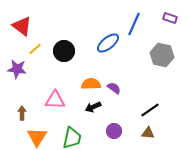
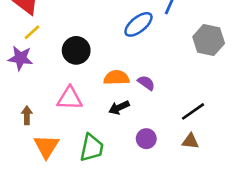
yellow line: (35, 49) -> (32, 32), moved
black circle: (64, 51) -> (76, 50), moved

